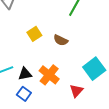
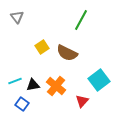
brown semicircle: (61, 40) -> (67, 53), size x1.5
blue square: (24, 94) -> (22, 104), moved

